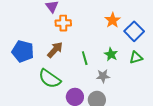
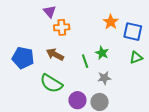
blue square: (134, 31) -> (133, 32), turned -30
brown arrow: (55, 50) -> (55, 54), turned -102
green star: (111, 54) -> (102, 53), moved

